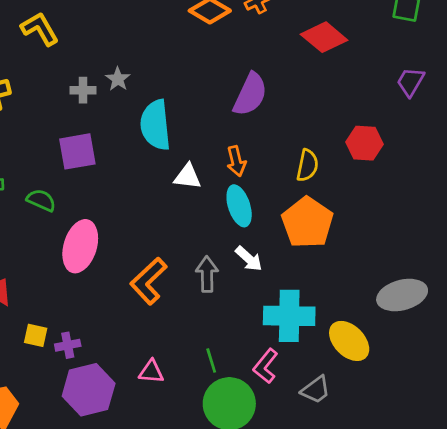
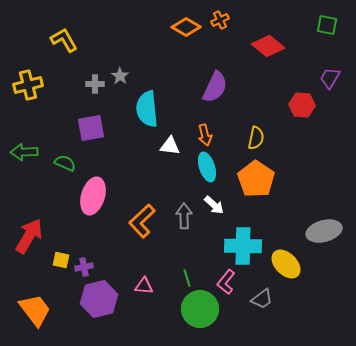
red hexagon: (364, 143) -> (302, 105), moved

